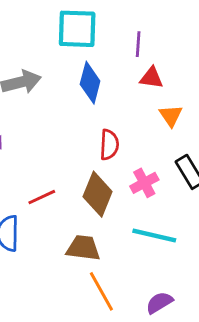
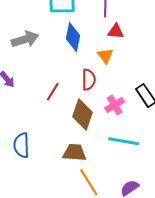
orange triangle: (171, 116) -> (105, 56), moved
red line: (42, 197) -> (53, 92), moved, turned -30

